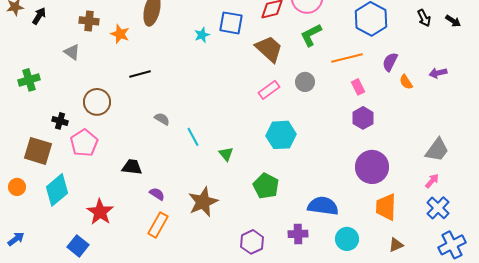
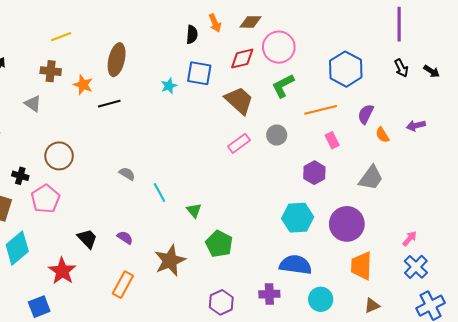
black line: (140, 74) -> (109, 104), moved
purple hexagon: (363, 118) -> (314, 173), moved
cyan hexagon: (281, 135) -> (298, 218), moved
gray trapezoid: (437, 150) -> (371, 178), moved
black trapezoid: (132, 167) -> (87, 239), moved, turned 40
green pentagon: (266, 186) -> (219, 244), moved
purple semicircle: (157, 194) -> (125, 238), moved
blue square: (78, 246) -> (39, 307), turned 30

